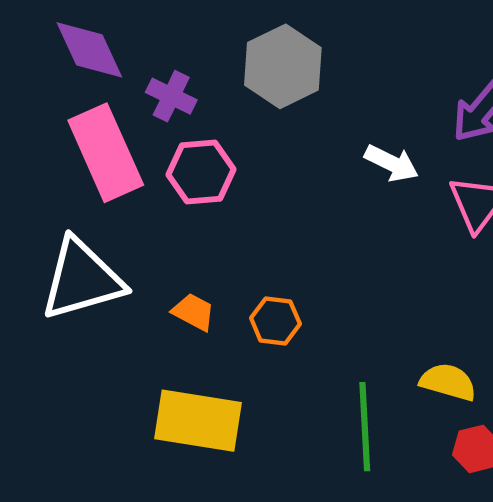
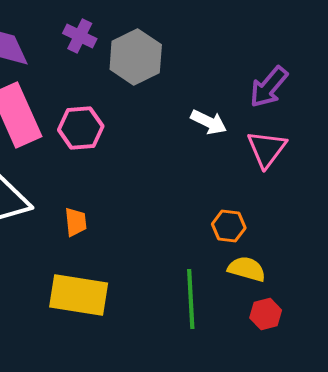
purple cross: (171, 96) -> (80, 36), moved
orange trapezoid: (194, 312) -> (76, 222), turned 56
orange hexagon: (275, 321) -> (229, 226), moved

